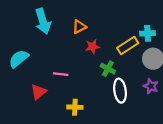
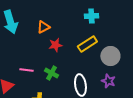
cyan cross: (148, 33) -> (91, 16), moved
green cross: (108, 69) -> (51, 73), moved

